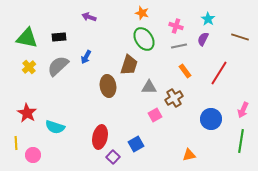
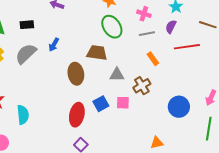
brown trapezoid: (129, 65) -> (97, 53), turned -100
red line: (219, 73) -> (187, 47), moved, turned 50
pink square: (155, 115) -> (123, 103), turned 32
cyan semicircle: (55, 127) -> (23, 115), turned -114
red ellipse: (100, 137) -> (77, 115), moved
blue square: (136, 144) -> (101, 104), moved

